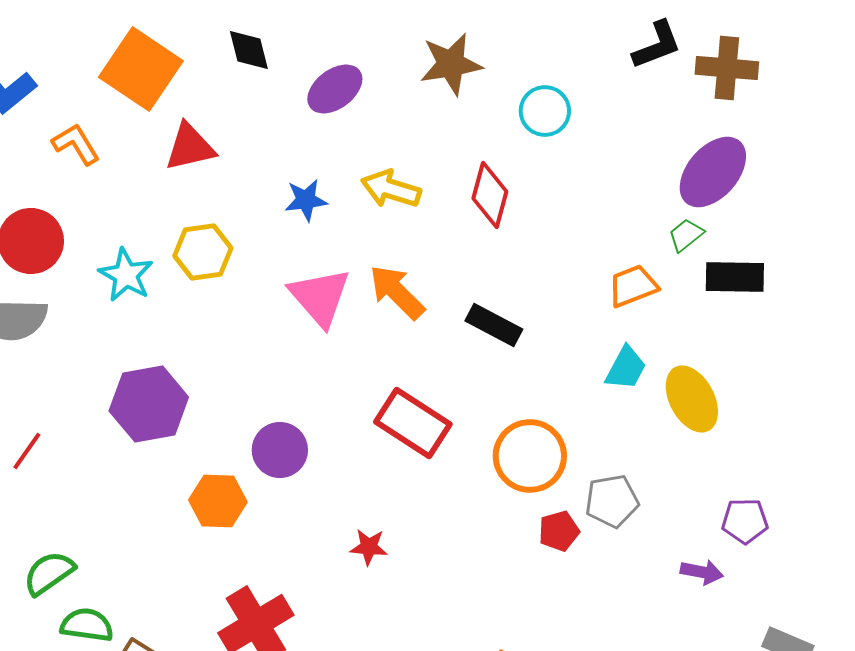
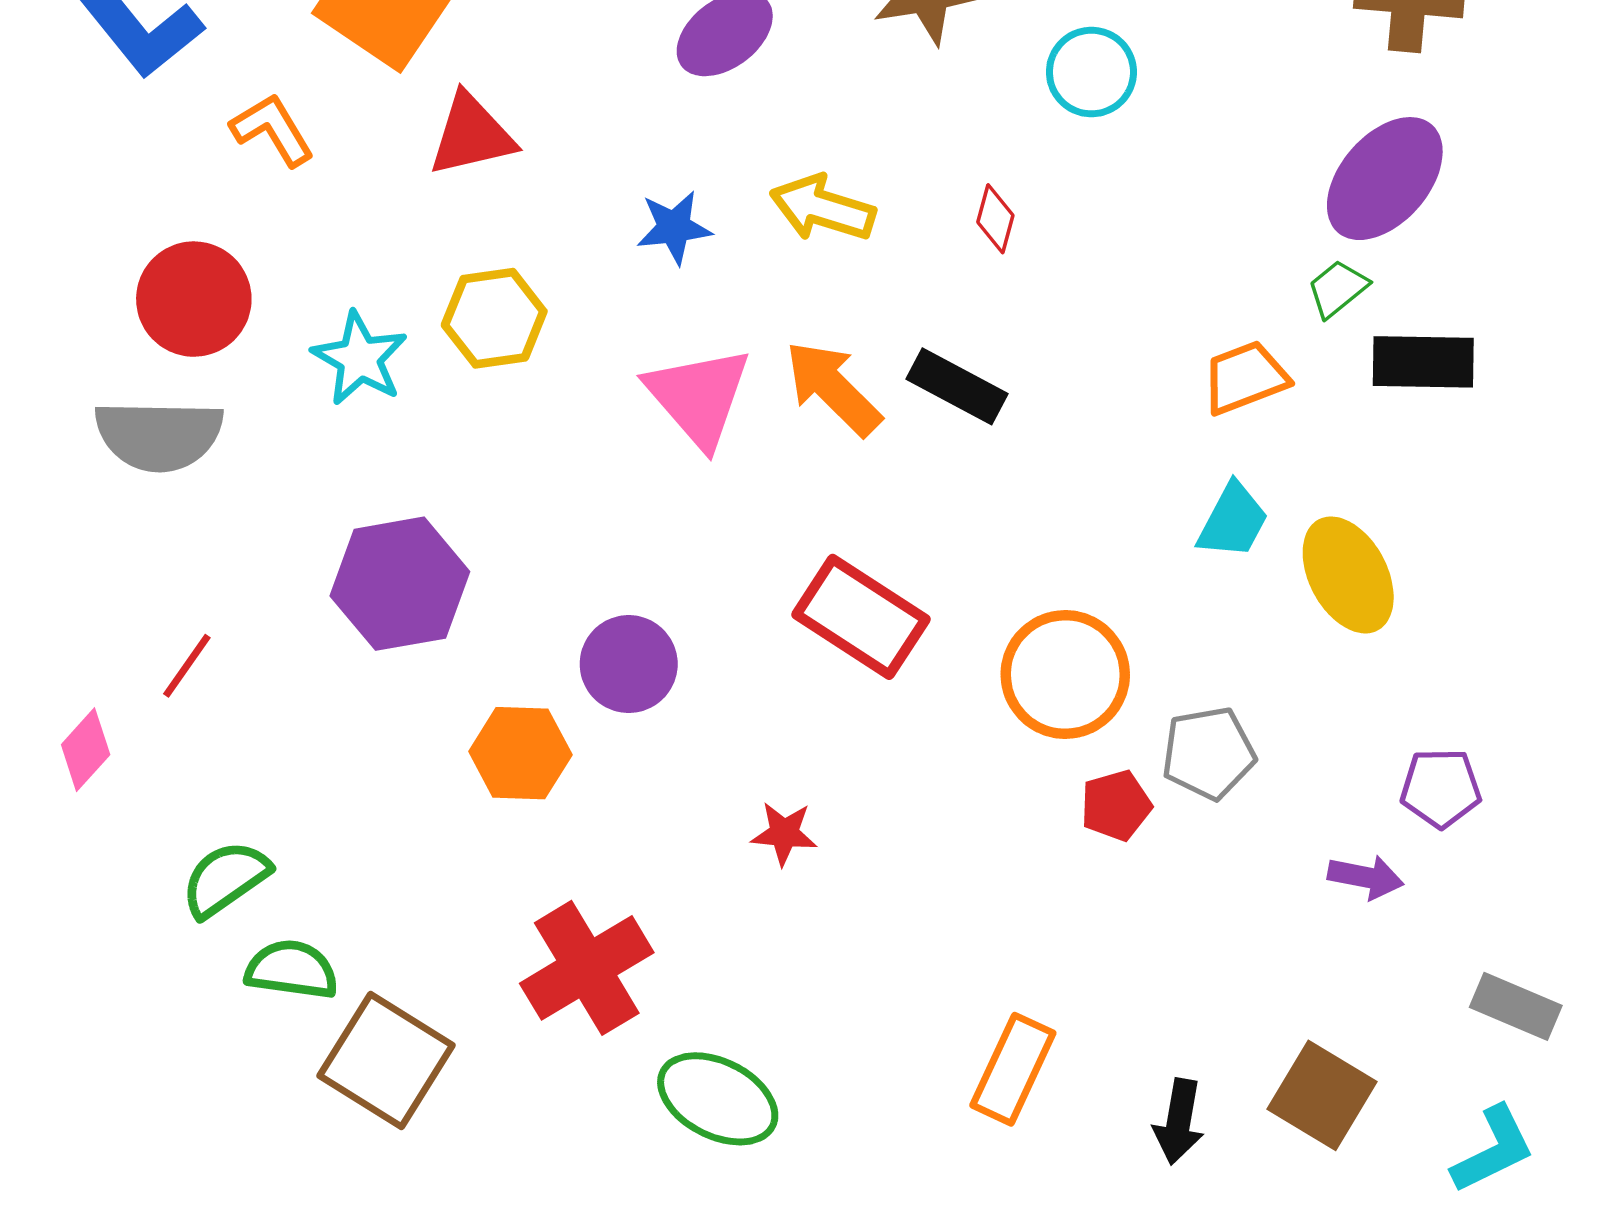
red diamond: (490, 195) -> (995, 219), size x0.6
black rectangle: (494, 325) -> (957, 386), moved

